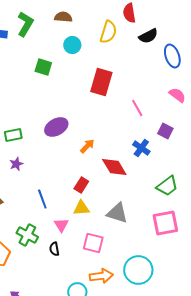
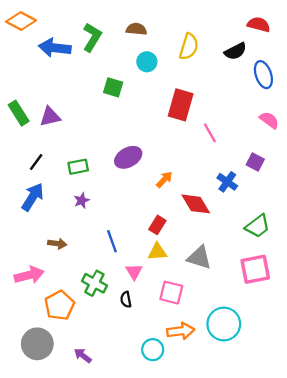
red semicircle: (129, 13) -> (259, 24), moved, turned 114
pink line: (137, 108) -> (210, 133), moved

